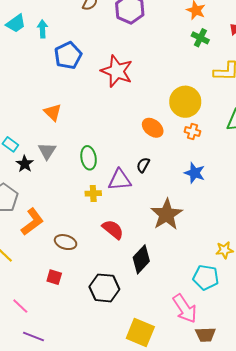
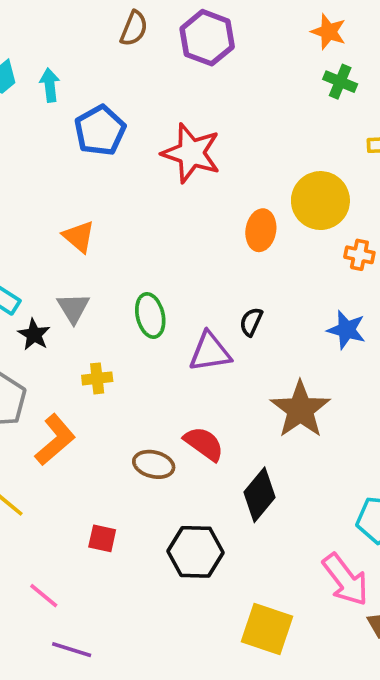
orange ellipse: (153, 128) -> (261, 230), moved, turned 65
orange cross: (192, 132) -> (359, 255), moved
yellow cross: (93, 193) -> (97, 378), moved
brown ellipse: (66, 242) -> (154, 464), moved

